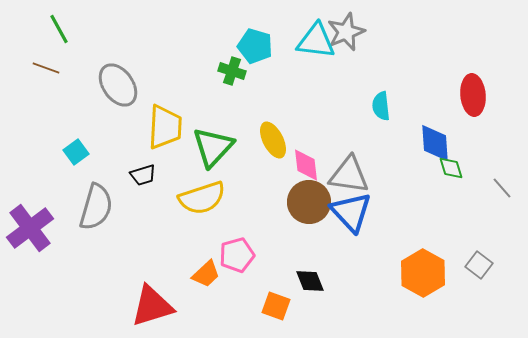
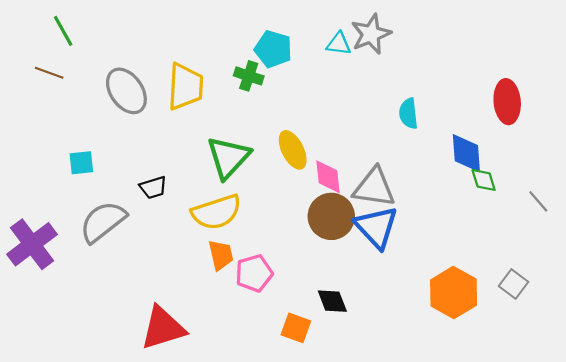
cyan triangle: (316, 41) -> (339, 44), size x0.6
yellow trapezoid: (165, 127) -> (185, 87), moved
cyan square: (76, 152) -> (81, 163), turned 30
gray semicircle: (96, 207) -> (103, 222), turned -144
orange trapezoid: (206, 274) -> (221, 255), moved, turned -60

